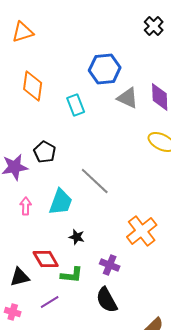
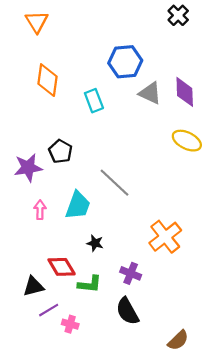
orange triangle: (23, 32) -> (37, 22), turned -45
purple line: (50, 302) -> (49, 310), moved
pink cross: (13, 312) -> (70, 324), moved

